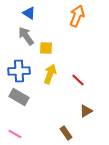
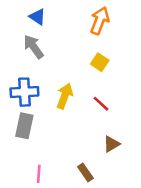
yellow square: (46, 48) -> (100, 62), moved, turned 32
gray rectangle: (19, 97) -> (24, 126), turned 72
pink line: (15, 134) -> (39, 174), moved, turned 64

